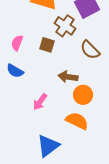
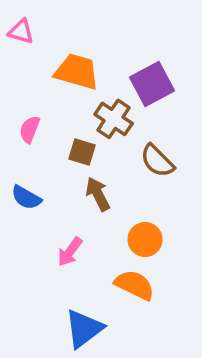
pink semicircle: (17, 43) -> (30, 129), moved
brown arrow: (68, 77) -> (98, 194), moved, turned 54

